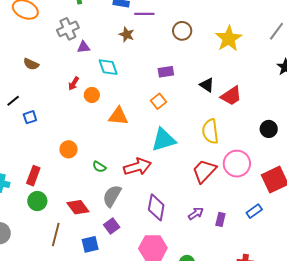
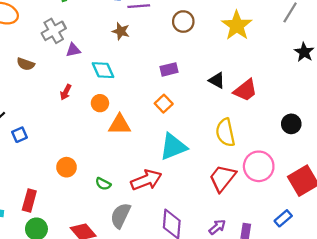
brown semicircle: (31, 64) -> (26, 64), moved
orange circle: (92, 95) -> (100, 103), moved

